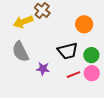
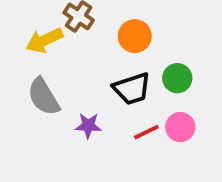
orange circle: (84, 24) -> (135, 36), moved
green circle: (91, 55) -> (177, 78), moved

